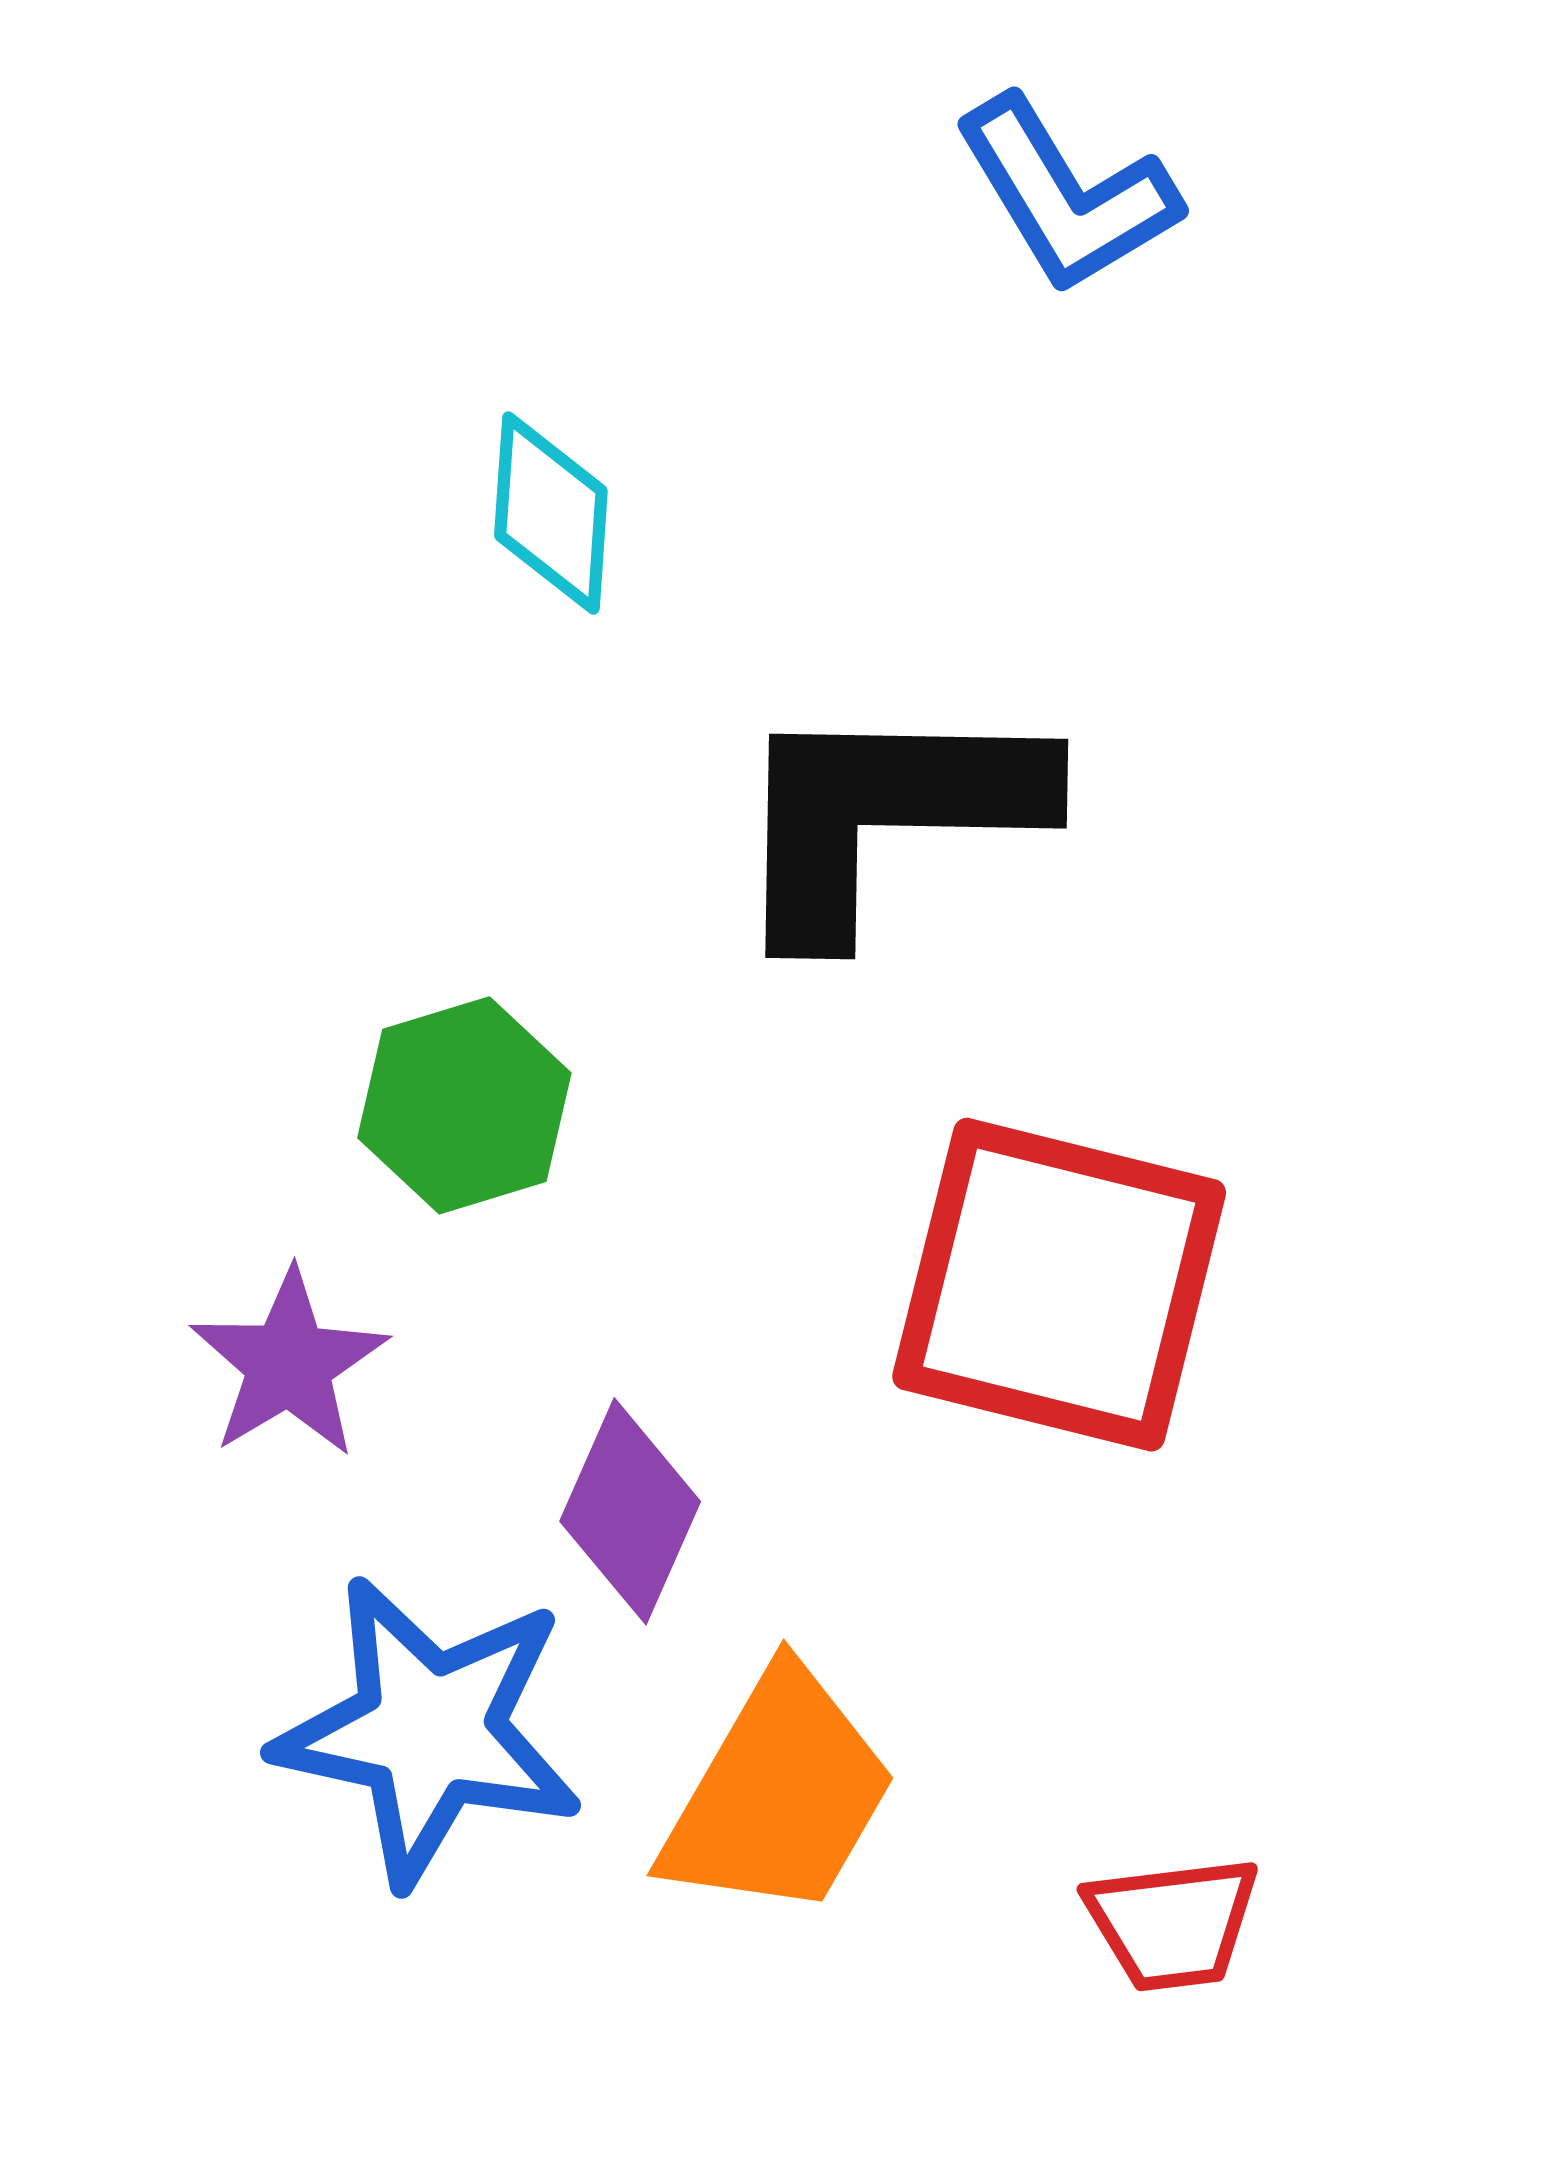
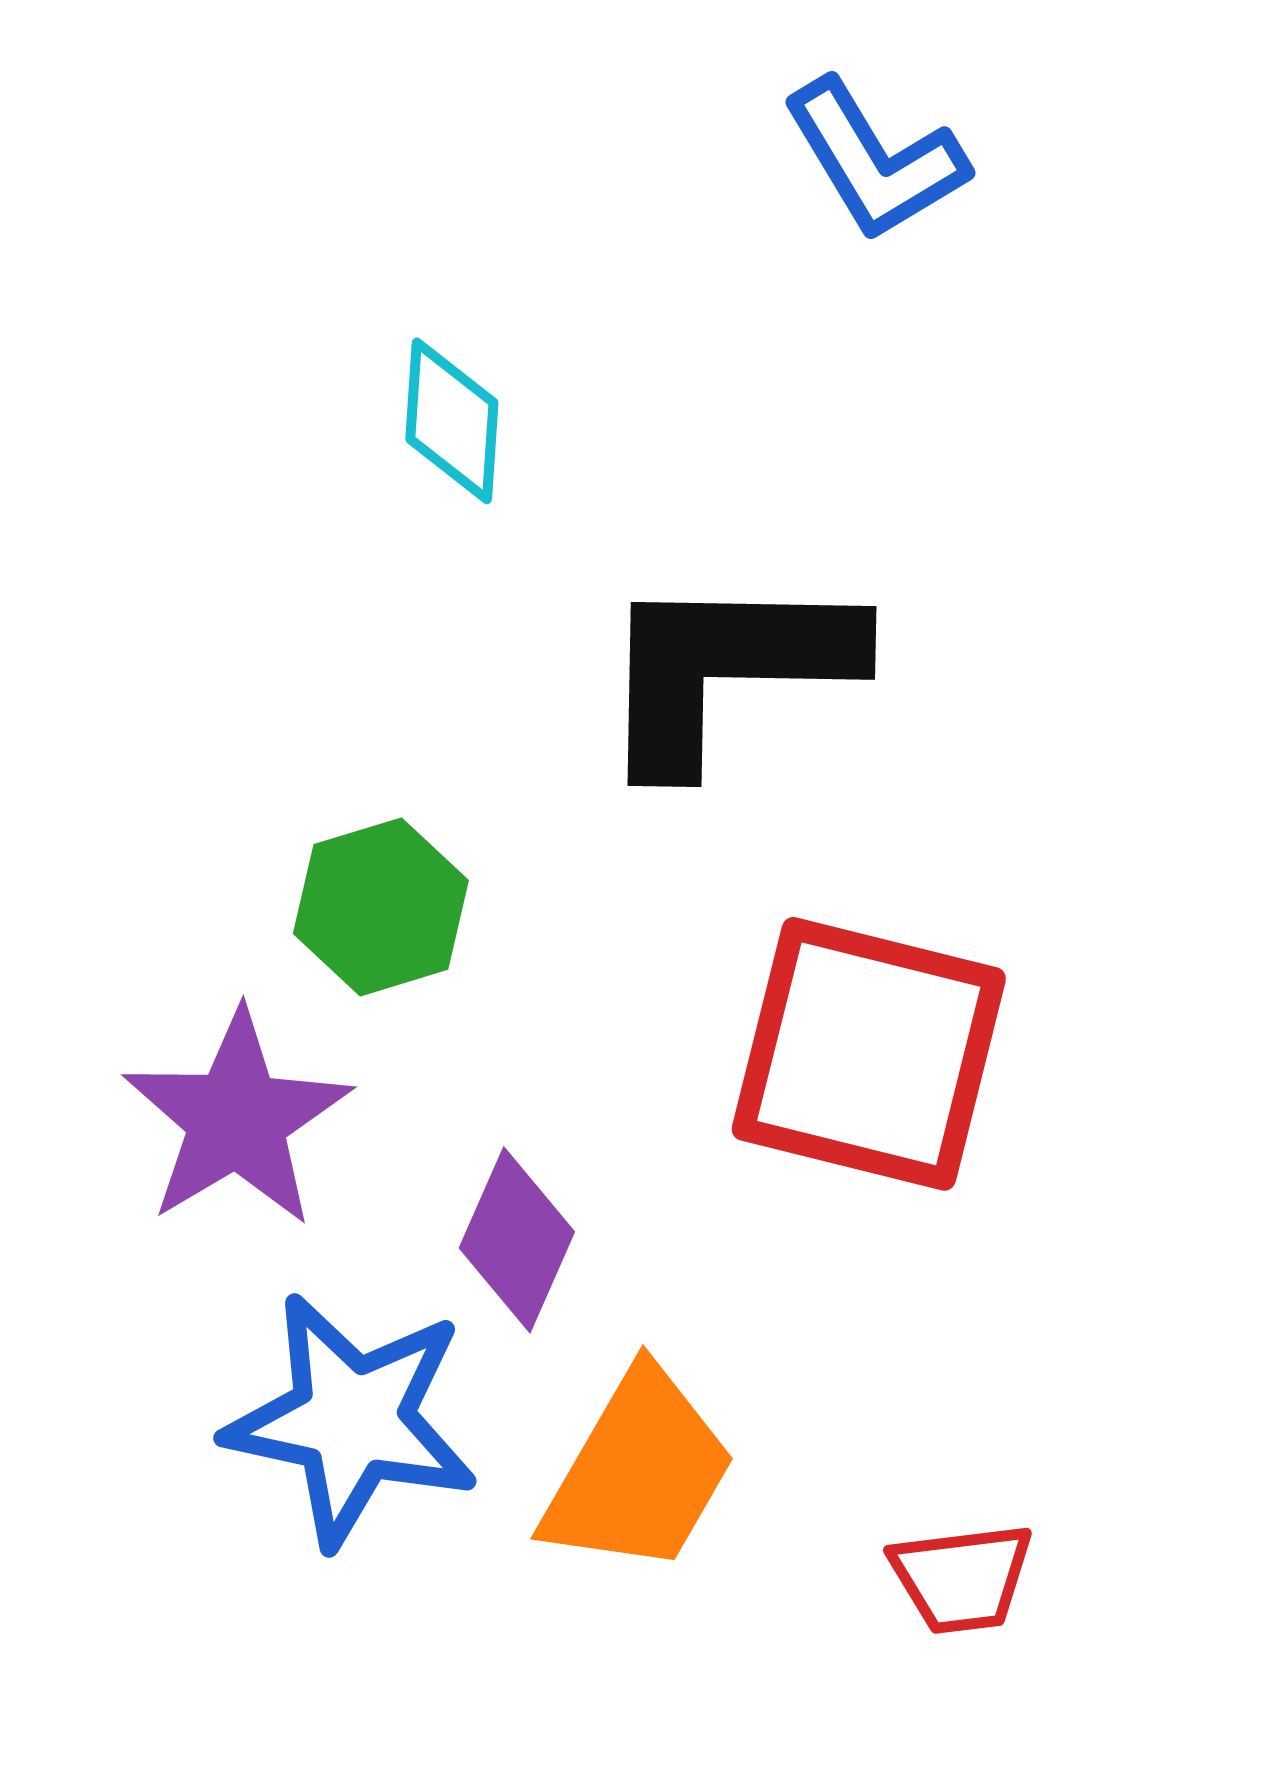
purple star: (289, 1364) -> (237, 1119), size x1.4

